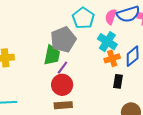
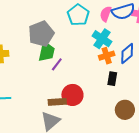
gray pentagon: (63, 40) -> (41, 34), moved
red circle: (62, 85) -> (72, 95), moved

